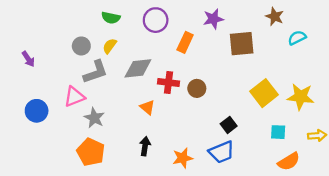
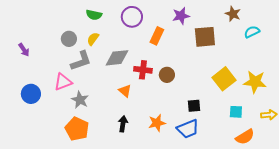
black square: (229, 125) -> (194, 106), turned 32
orange star: (183, 158) -> (157, 123), moved

